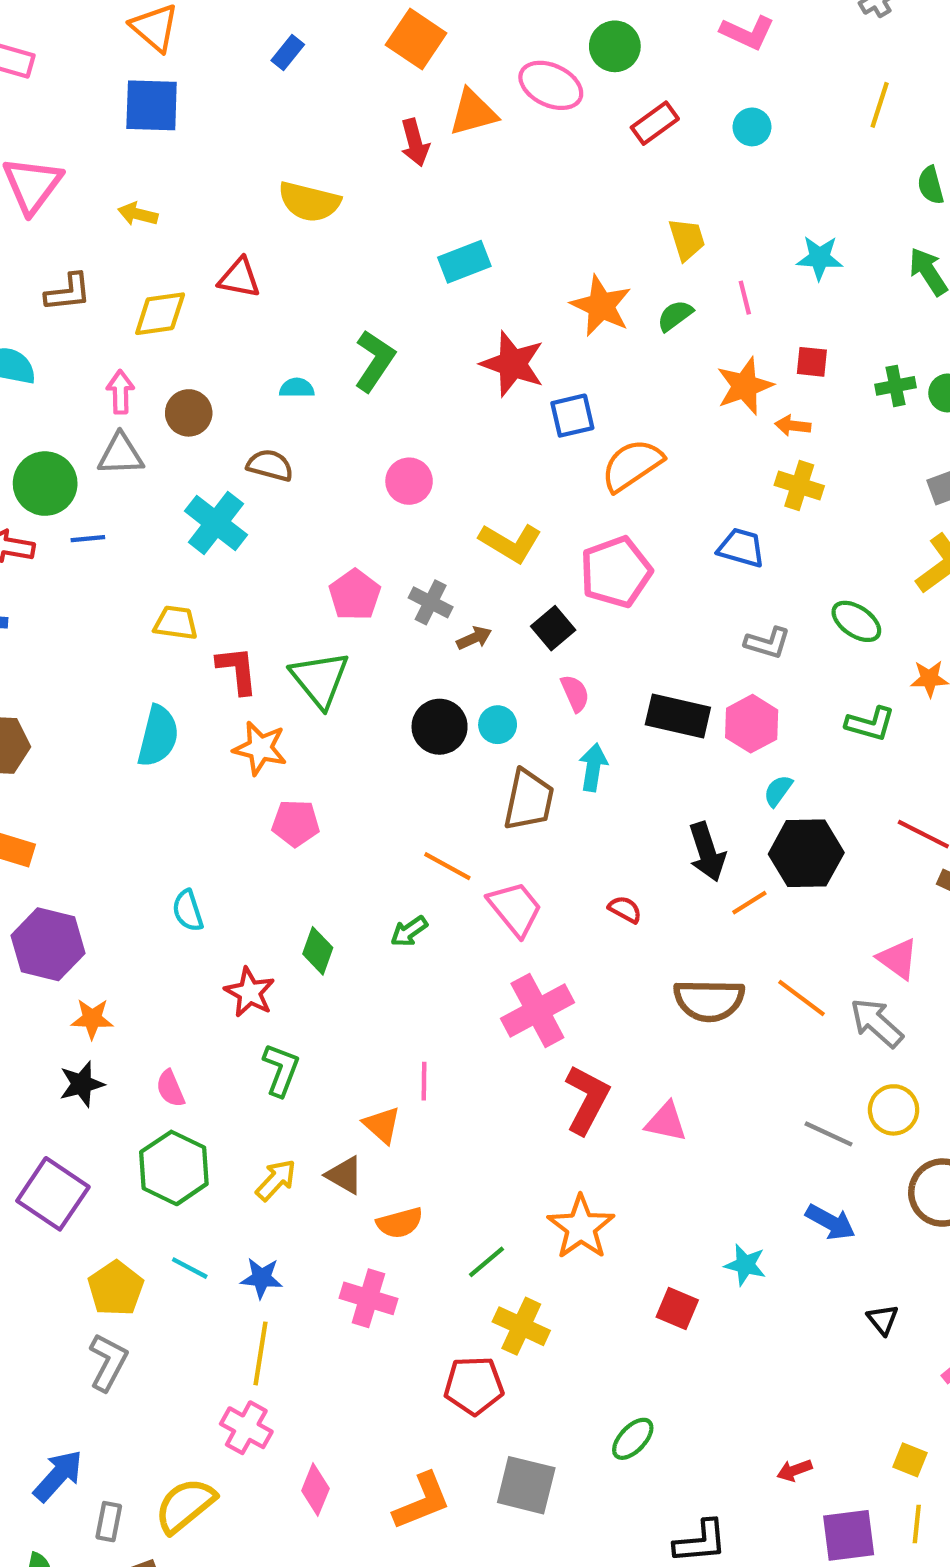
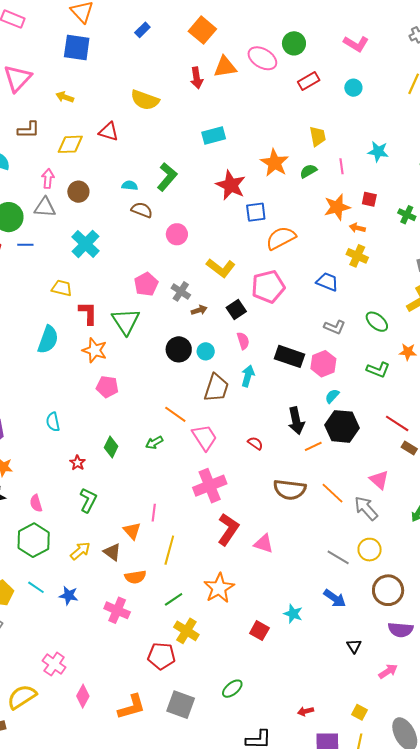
green cross: (896, 386) -> (407, 215), turned 30
brown semicircle: (270, 465) -> (142, 210), moved
red star: (250, 992) -> (77, 463), size x0.7
yellow line: (260, 1353) -> (169, 550), moved

